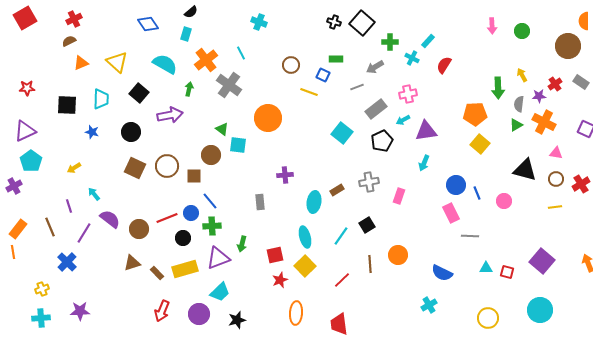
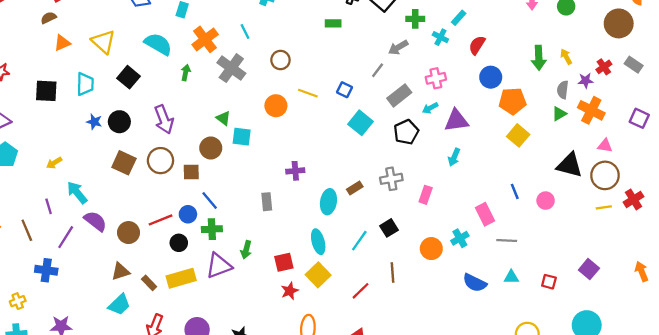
green rectangle: (336, 59) -> (333, 23), moved
brown circle: (291, 65) -> (280, 60), moved
blue square: (323, 75) -> (344, 90), moved
gray line: (357, 87) -> (378, 70), turned -32
green arrow: (498, 88) -> (539, 58), moved
yellow line: (309, 92) -> (308, 93), moved
purple arrow: (170, 115) -> (164, 119), moved, turned 80
orange circle: (268, 118) -> (276, 106), size x0.7
blue star: (92, 132) -> (94, 122), moved
brown circle: (556, 179) -> (605, 175), size x1.6
red cross: (581, 184) -> (634, 199), moved
blue circle: (456, 185) -> (491, 77), moved
cyan arrow: (94, 194) -> (77, 193), size x1.5
orange circle: (398, 255) -> (431, 249), moved
purple square: (542, 261) -> (589, 269), size x0.7
blue cross: (67, 262) -> (46, 270), turned -36
cyan triangle: (486, 268) -> (511, 277), moved
cyan trapezoid: (220, 292) -> (119, 305), moved
cyan cross: (429, 305) -> (460, 238), moved

